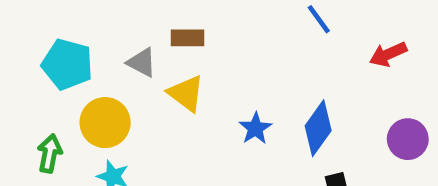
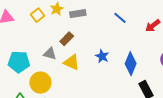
brown rectangle: (188, 38) -> (67, 39), turned -32
blue star: (255, 128) -> (102, 56), moved

